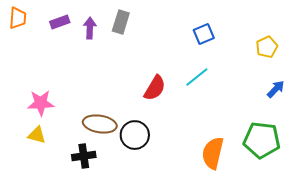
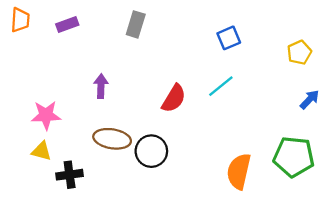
purple arrow: (90, 28) -> (101, 86), moved
black cross: (84, 156) -> (70, 175), moved

